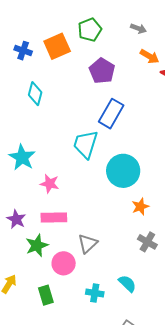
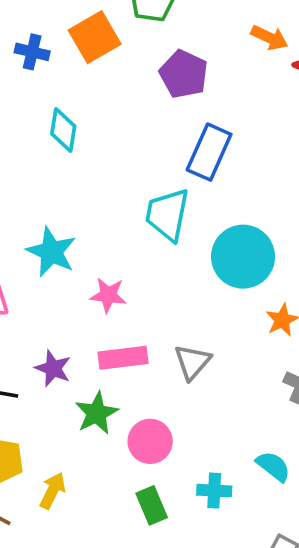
gray triangle: (88, 244) -> (192, 362), moved
green rectangle: (46, 295) -> (152, 505), moved

